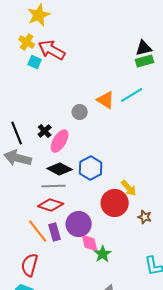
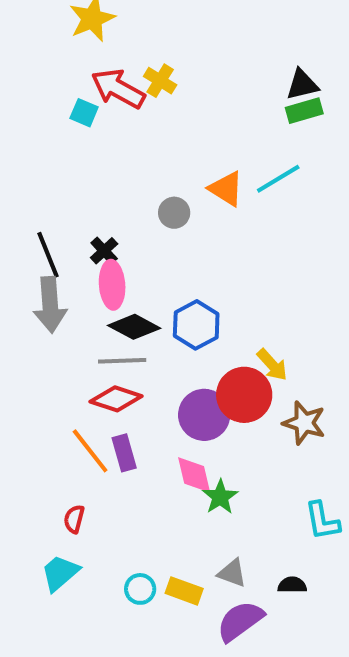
yellow cross: (27, 42) -> (160, 81), moved
pink ellipse: (60, 141) -> (112, 285), moved, turned -35
gray arrow: (18, 158) -> (50, 305), turned -108
brown star: (145, 217) -> (304, 423), size x1.5
purple circle: (79, 224) -> (204, 415), moved
red semicircle: (30, 265) -> (74, 519), size x0.6

